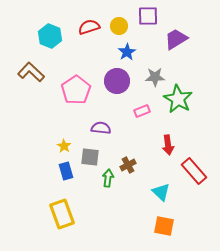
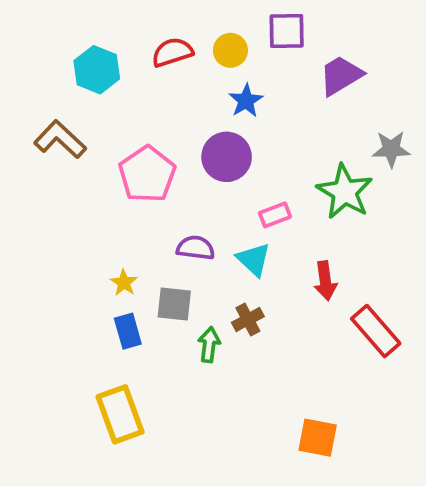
gray star: (155, 77) -> (391, 149), moved
cyan triangle: (161, 192) -> (254, 259), moved

